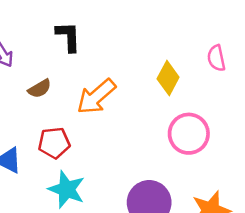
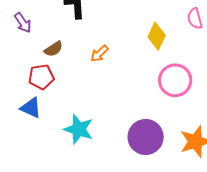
orange arrow: (96, 97) -> (99, 53), size x0.6
red pentagon: (54, 143) -> (41, 77), moved

